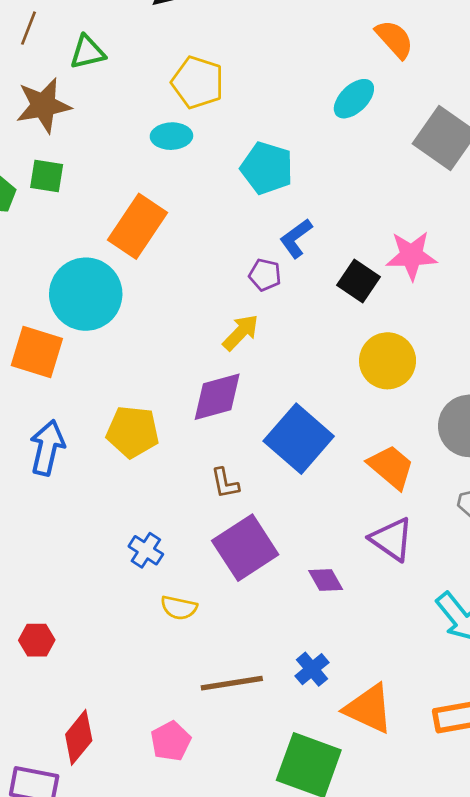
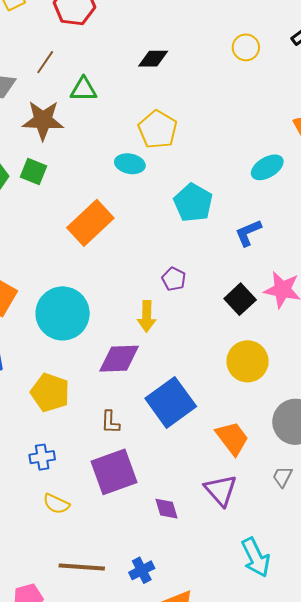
blue L-shape: (296, 238) -> (248, 233), moved
cyan circle: (86, 294) -> (63, 313), moved
yellow arrow: (241, 332) -> (147, 316), turned 124
yellow pentagon: (133, 432) -> (50, 393), moved
blue cross: (146, 550) -> (42, 457), turned 35

